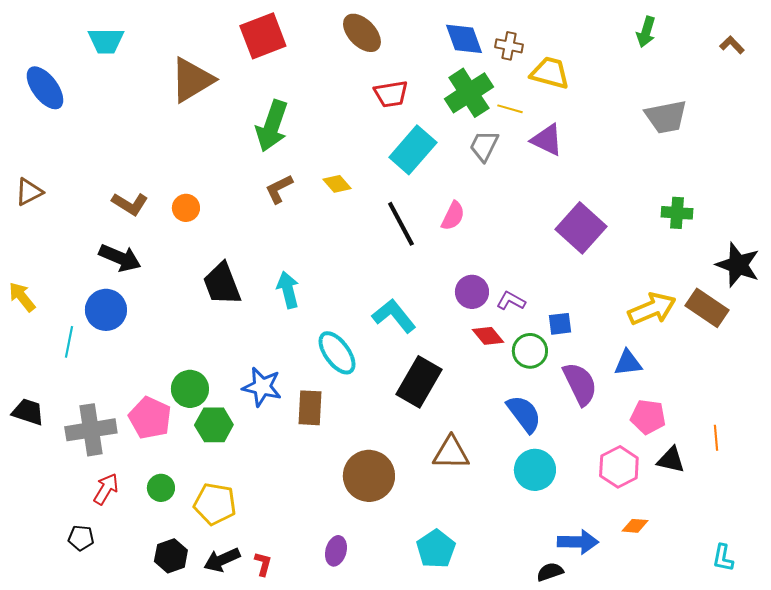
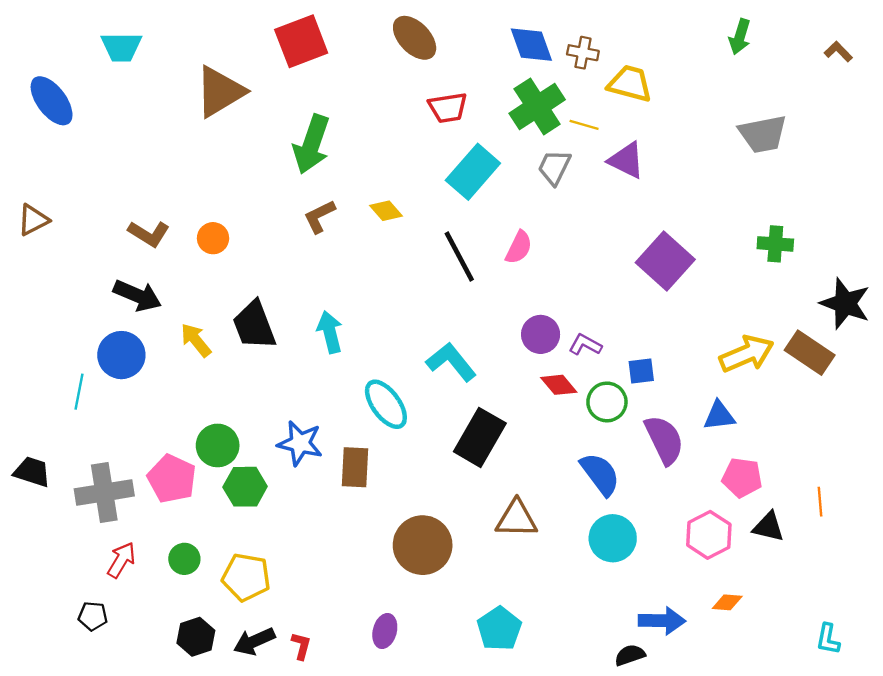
yellow arrow: (22, 297) -> (196, 340), moved

